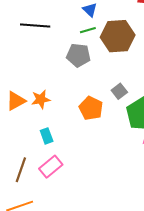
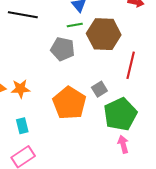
orange pentagon: (91, 108) -> (69, 103), size x1.4

